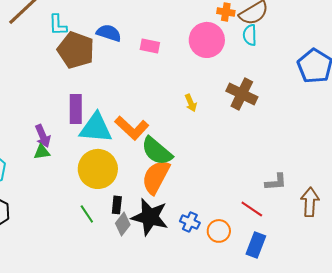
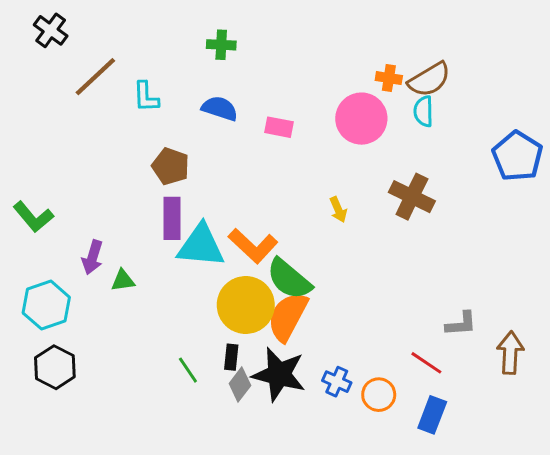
brown pentagon: (76, 50) -> (171, 166), moved, size x0.7
purple arrow: (43, 136) -> (93, 257), moved, turned 40
yellow circle: (98, 169) -> (246, 305), moved

